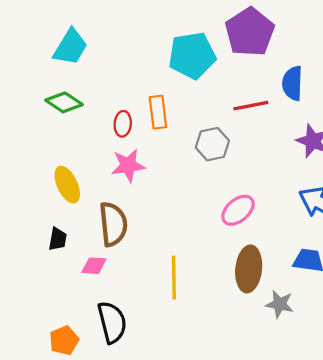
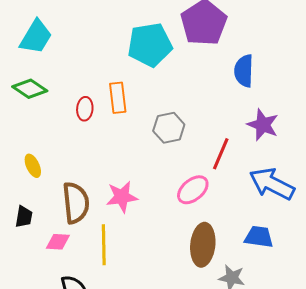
red line: (251, 106) -> (221, 154), moved, turned -56
pink star: (128, 165) -> (122, 197), moved
yellow ellipse: (67, 185) -> (33, 166), size x0.7
yellow line: (174, 277) -> (104, 245), moved

